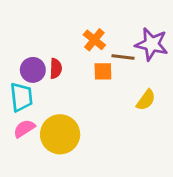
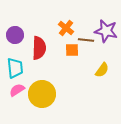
red semicircle: (56, 68) -> (39, 48), size x1.6
purple circle: (33, 70) -> (15, 35), moved

